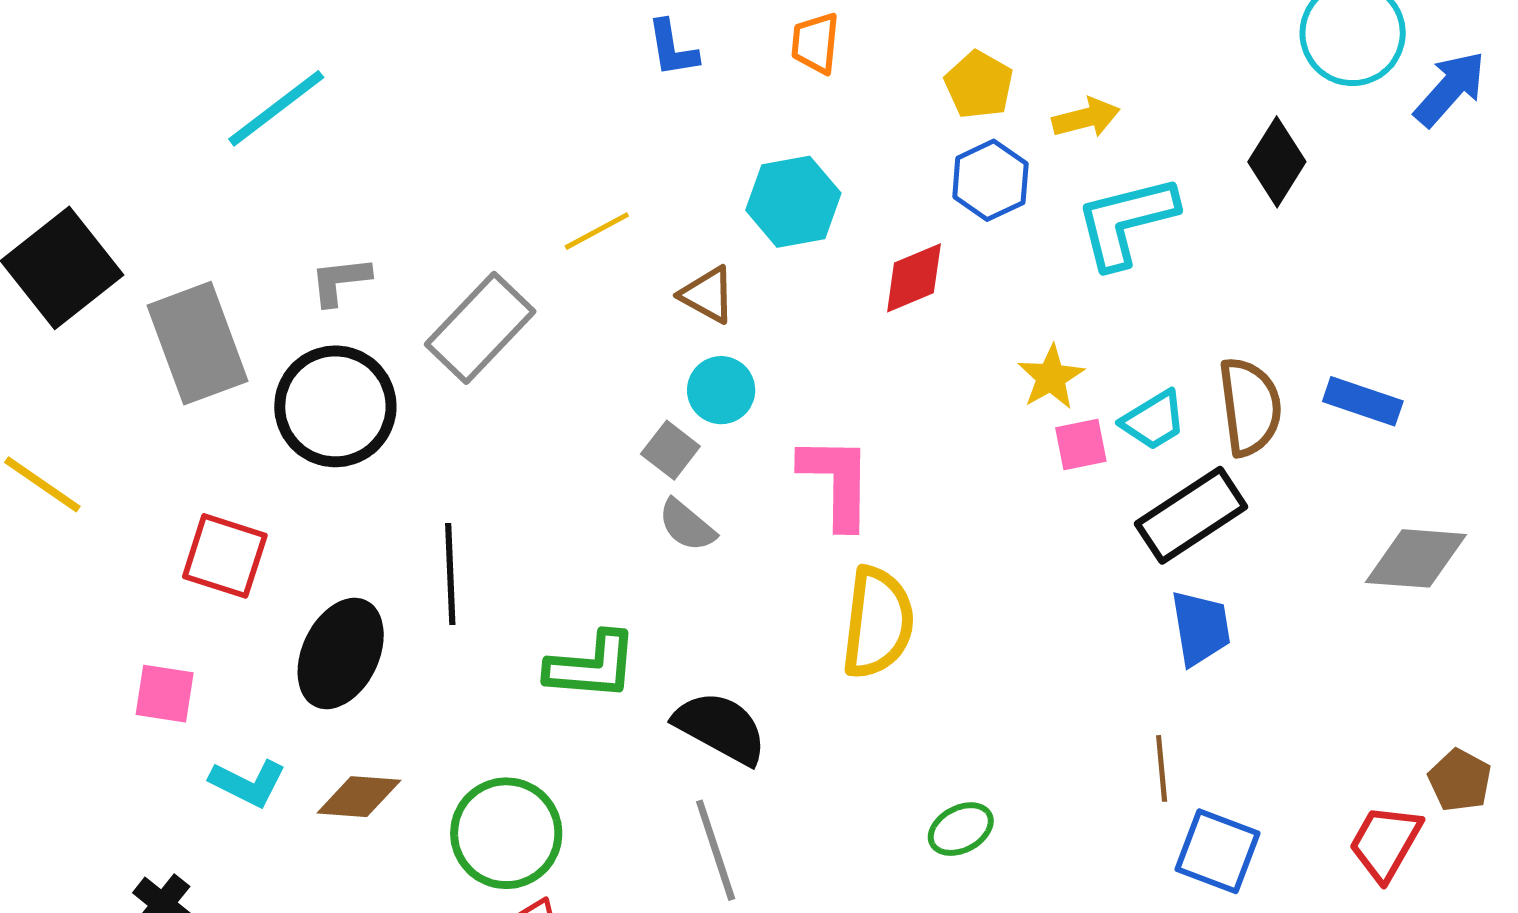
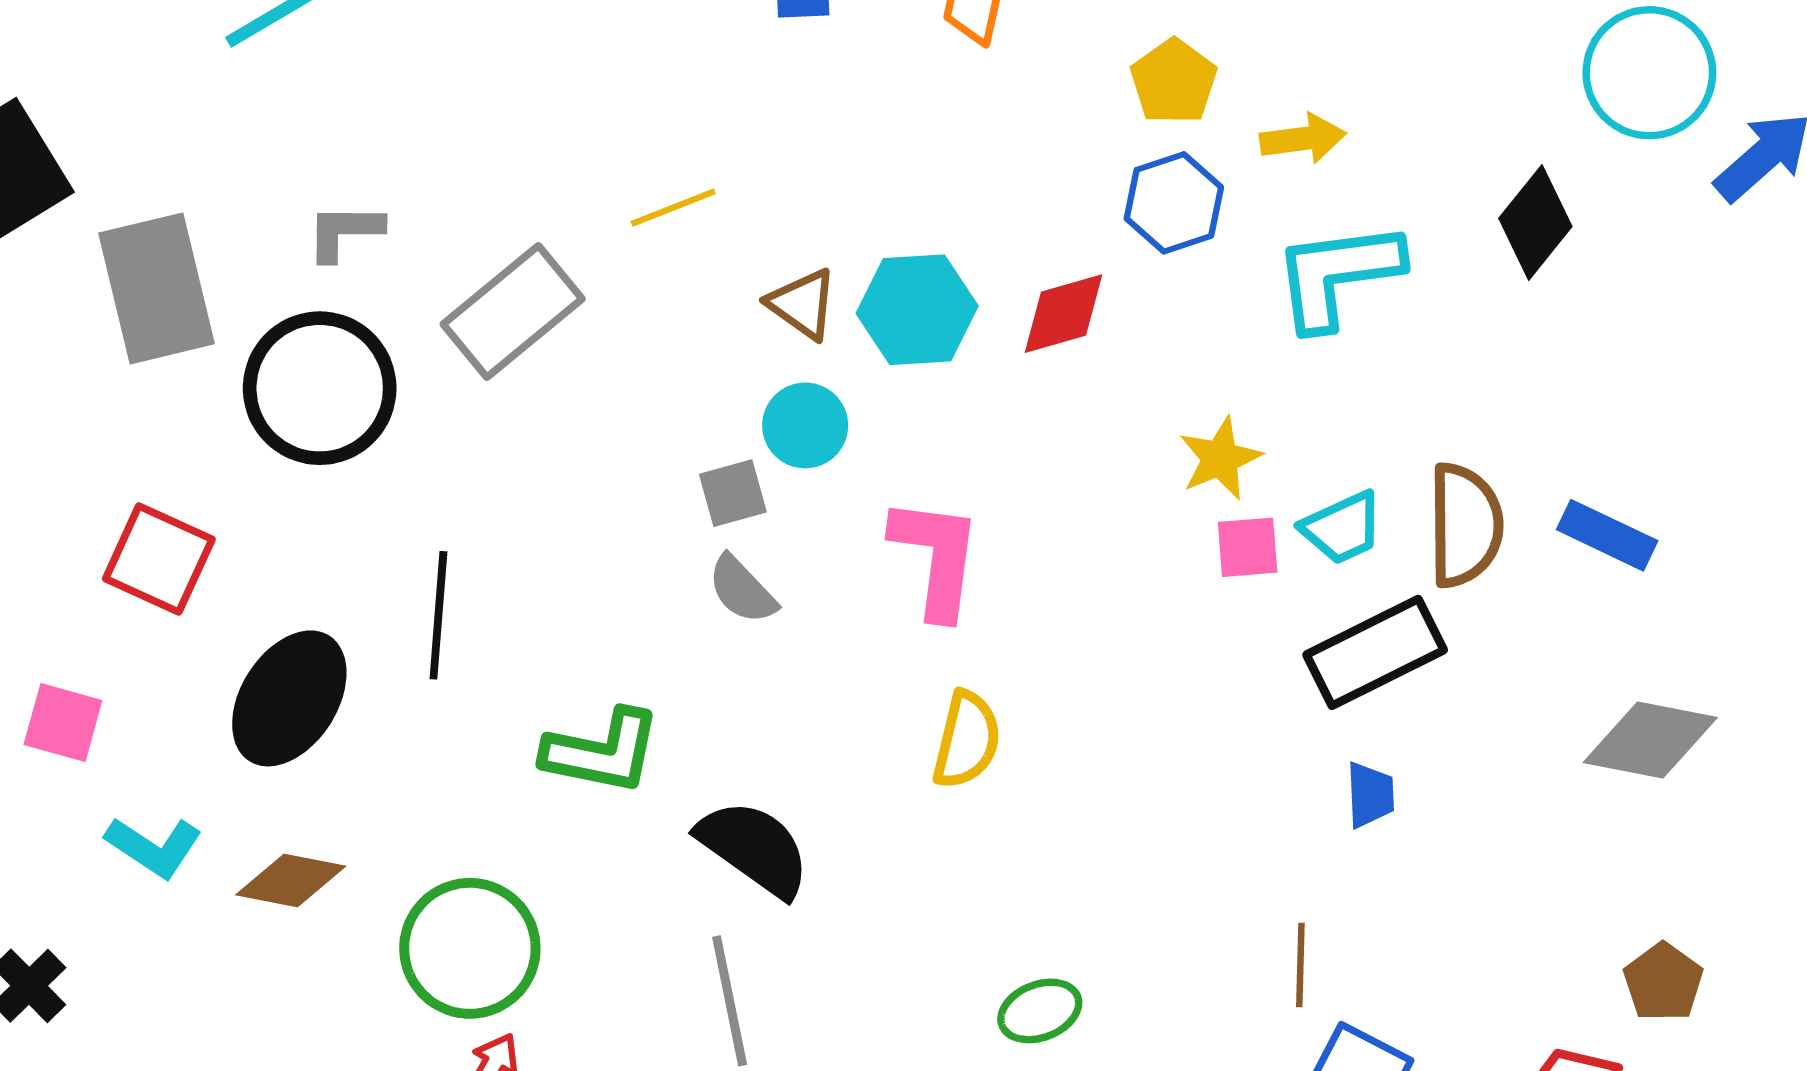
cyan hexagon: (793, 202) -> (917, 310), moved
gray square: (670, 450) -> (733, 493), turned 30
yellow semicircle: (878, 623) -> (967, 740), size x0.7
blue trapezoid: (1201, 628) -> (1370, 795), size x0.7
brown pentagon: (1460, 780) -> (1663, 982), moved

